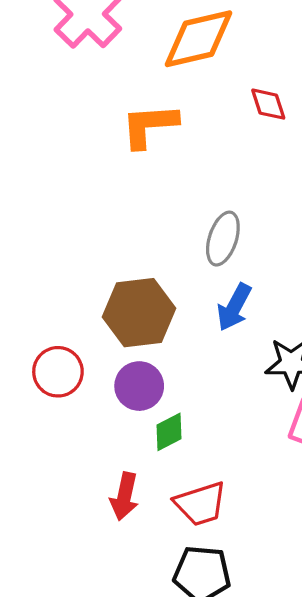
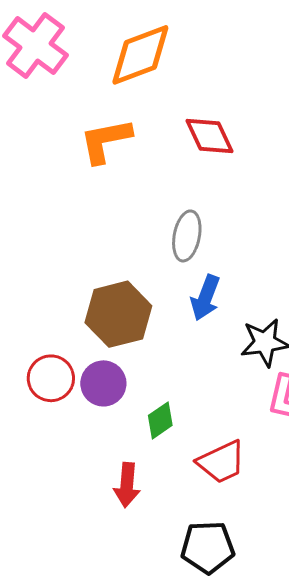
red diamond: (268, 104) -> (210, 136), moved, size x1.4
purple circle: (139, 386) -> (103, 383), moved
red trapezoid: (201, 504) -> (221, 462), moved

